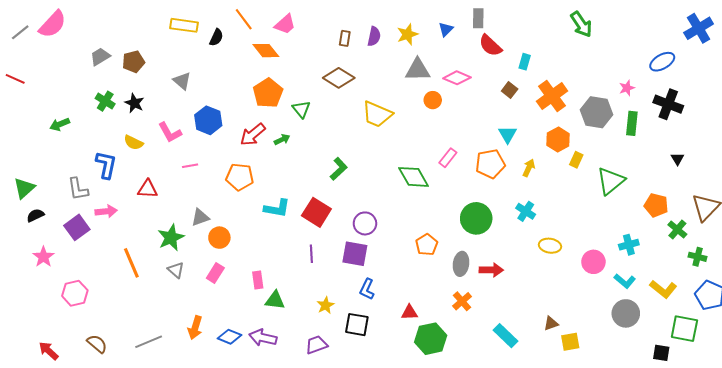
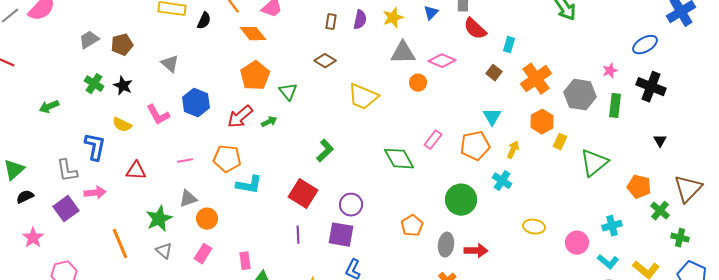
brown diamond: (339, 78) -> (325, 61), size x0.7
pink line: (190, 166) -> (185, 161), moved
cyan L-shape: (277, 208) -> (249, 185), moved
cyan cross: (526, 211) -> (502, 181), moved

